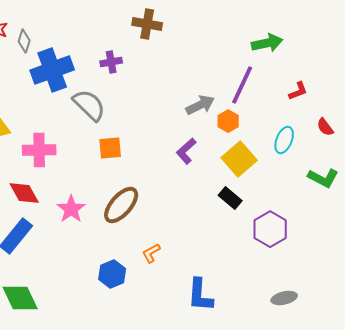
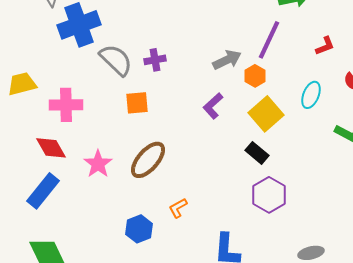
purple cross: (111, 62) -> (155, 60), moved
purple hexagon: (270, 229) -> (269, 195), moved

